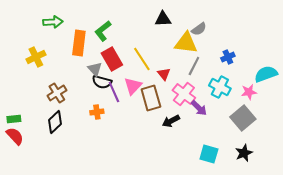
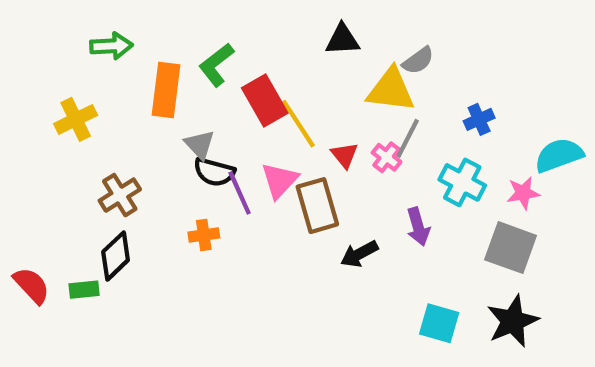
red rectangle: (112, 59) -> (265, 101), moved
pink cross: (184, 94) -> (387, 157), moved, size x0.6
purple arrow: (199, 108) -> (418, 227), turned 30
gray square: (243, 118) -> (511, 248), turned -30
green rectangle: (14, 119) -> (84, 290), moved
black star: (244, 153) -> (513, 321), size x1.4

